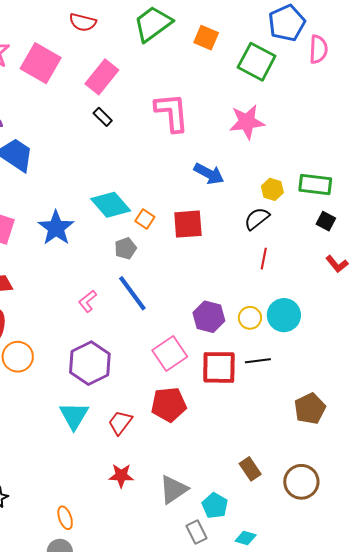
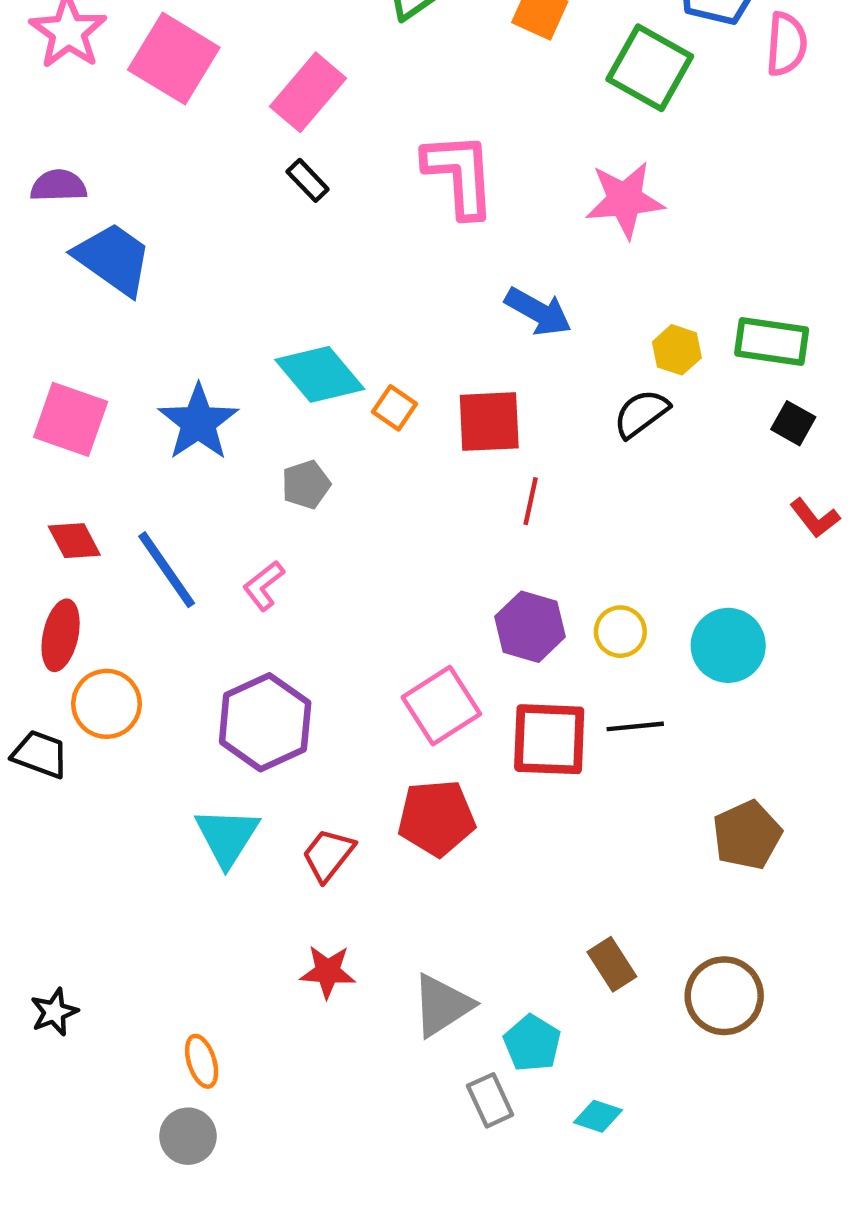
gray pentagon: (125, 248) -> (306, 485), moved
red line: (264, 259) -> (531, 501), moved
blue line: (132, 293) -> (167, 570), moved
cyan circle: (284, 315) -> (728, 645), moved

